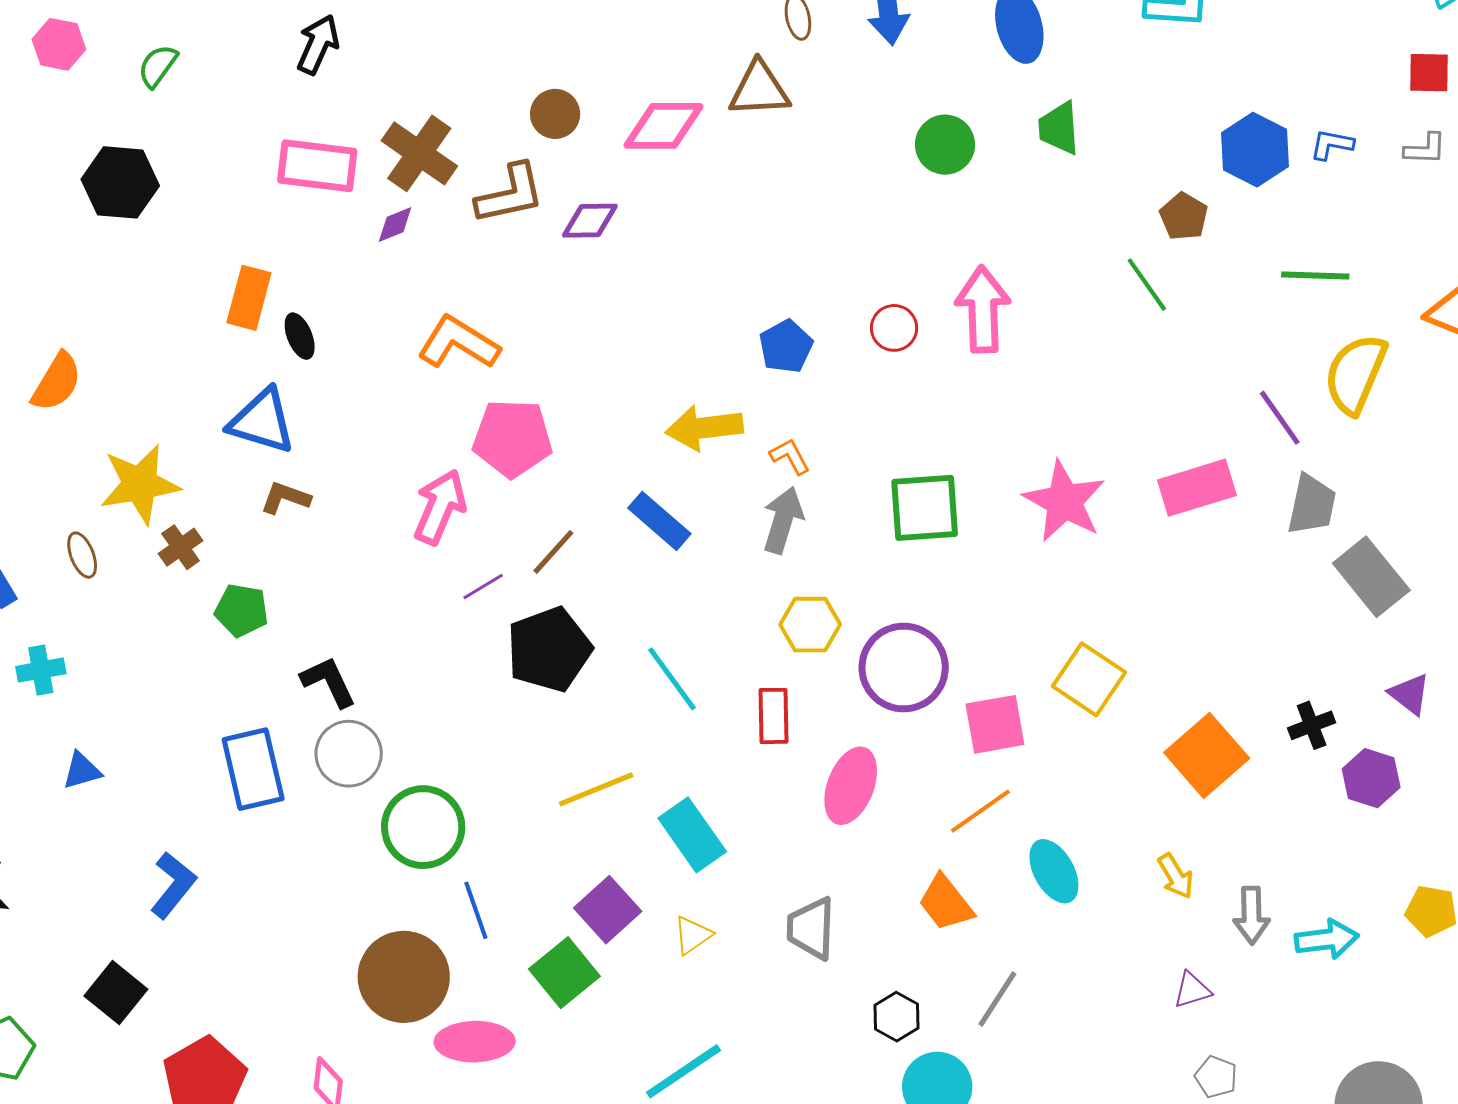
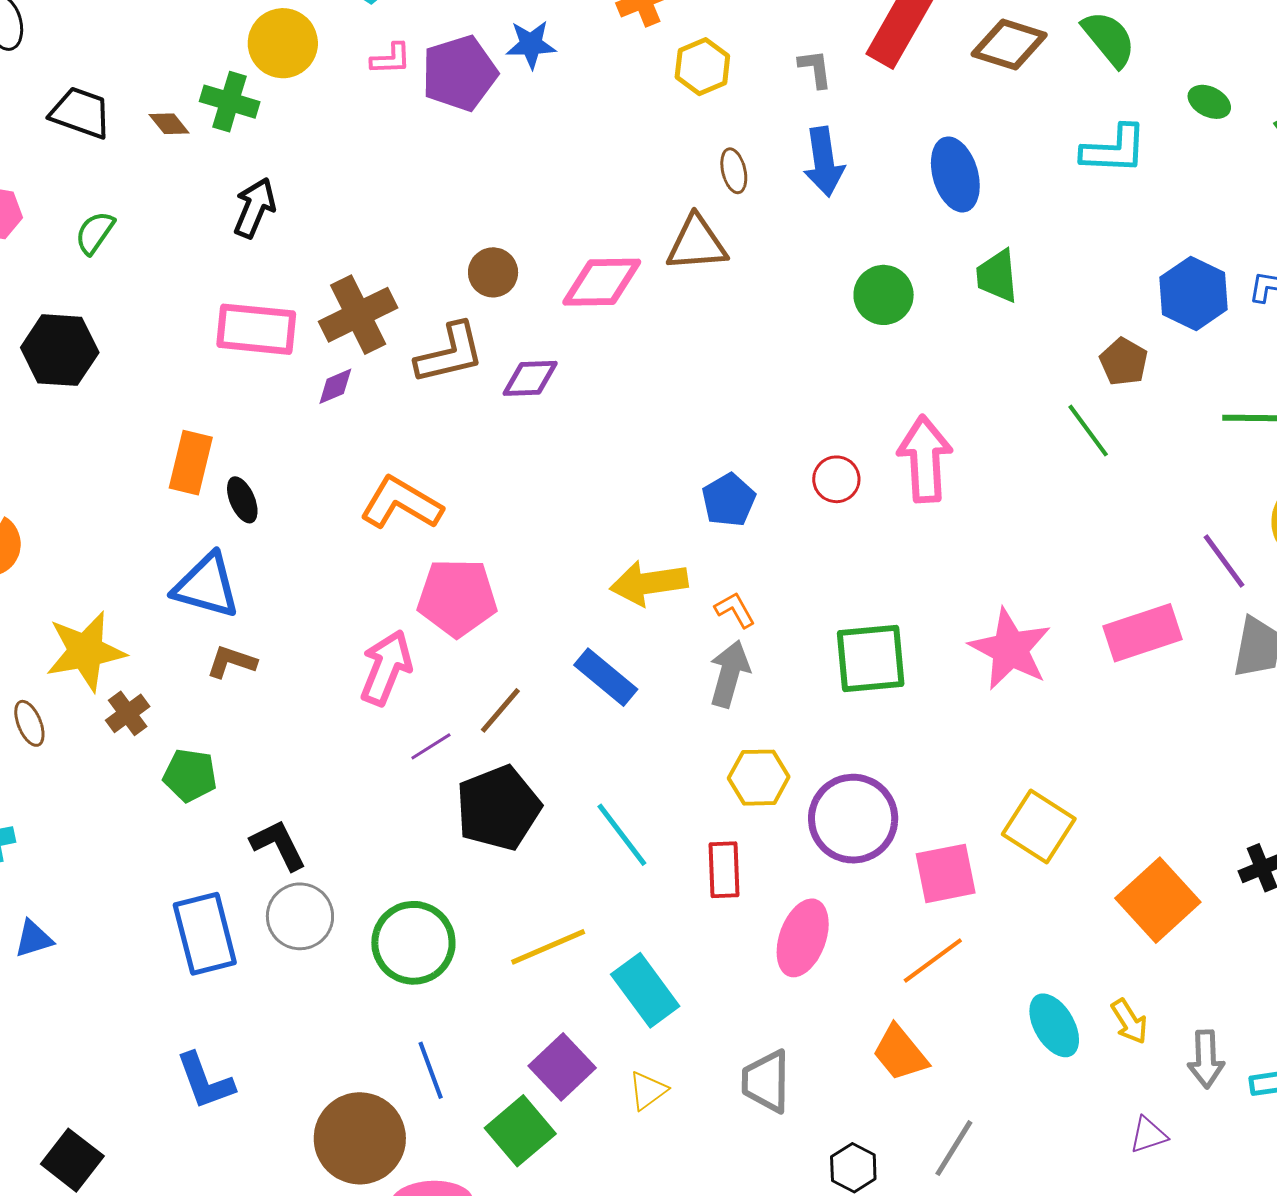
brown cross: (419, 153) -> (358, 315), turned 30
green circle: (423, 827) -> (413, 943), moved
cyan ellipse: (1054, 871) -> (1054, 1025), moved
blue L-shape: (173, 885) -> (205, 1081), moved, turned 122

